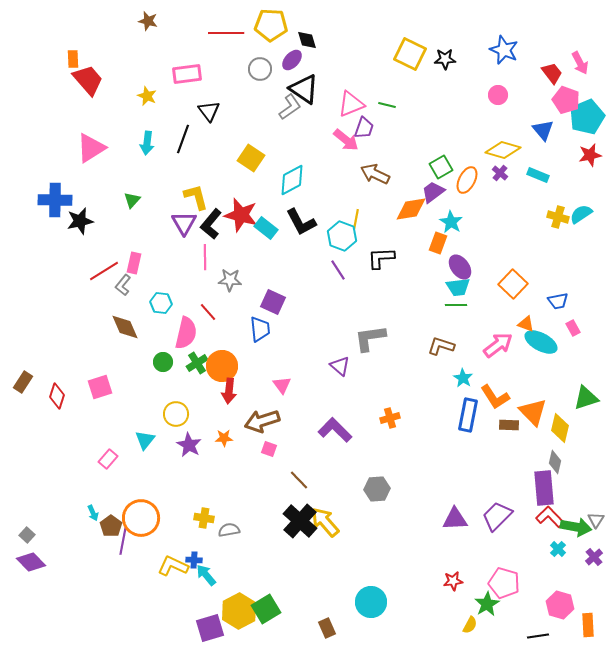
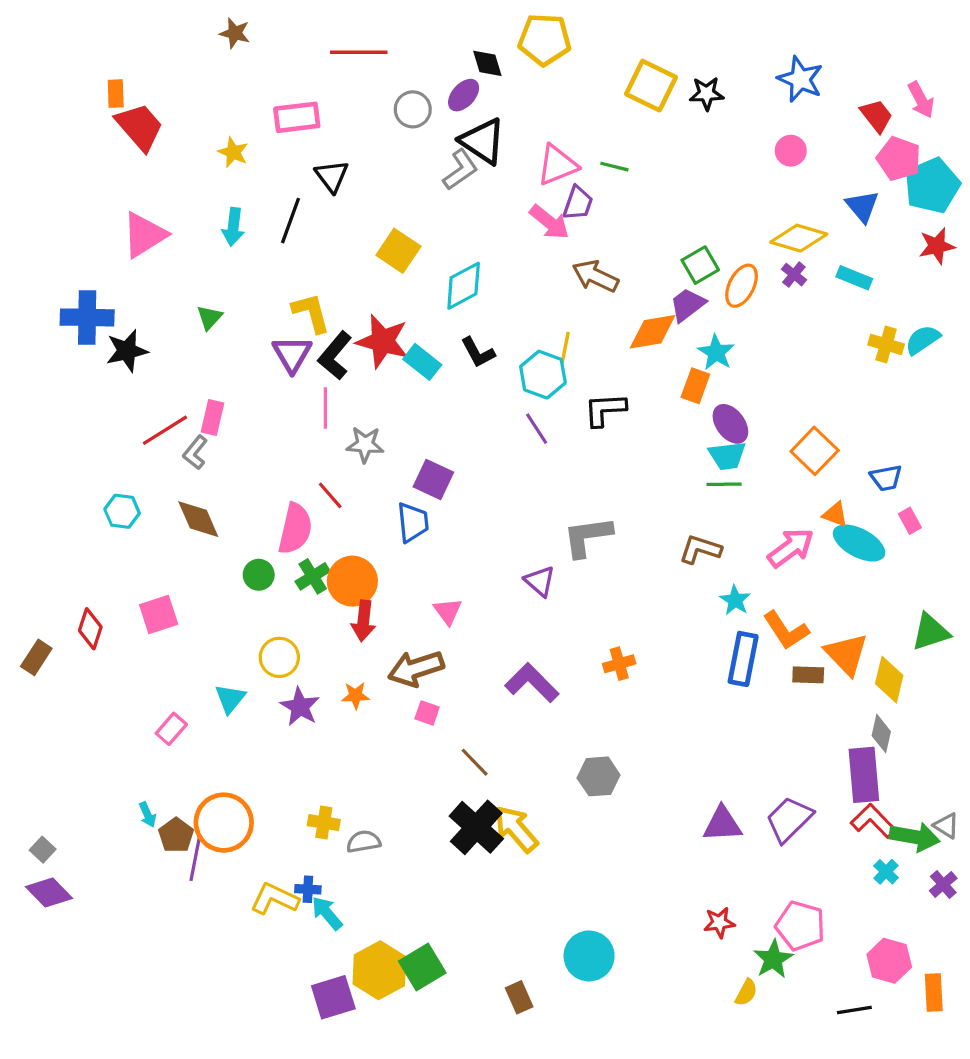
yellow pentagon: (271, 25) -> (545, 40), moved
black L-shape: (301, 222) -> (478, 352), size x0.7
cyan hexagon: (161, 303) -> (122, 511), moved
brown rectangle: (23, 382) -> (36, 657), moved
gray triangle: (596, 520) -> (946, 826), turned -30

